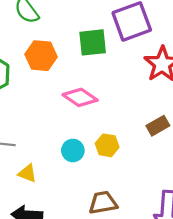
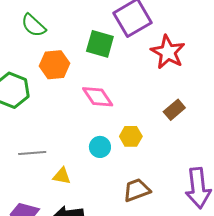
green square: (93, 42) -> (100, 44), turned 32
pink diamond: (80, 97) -> (98, 97), turned 32

